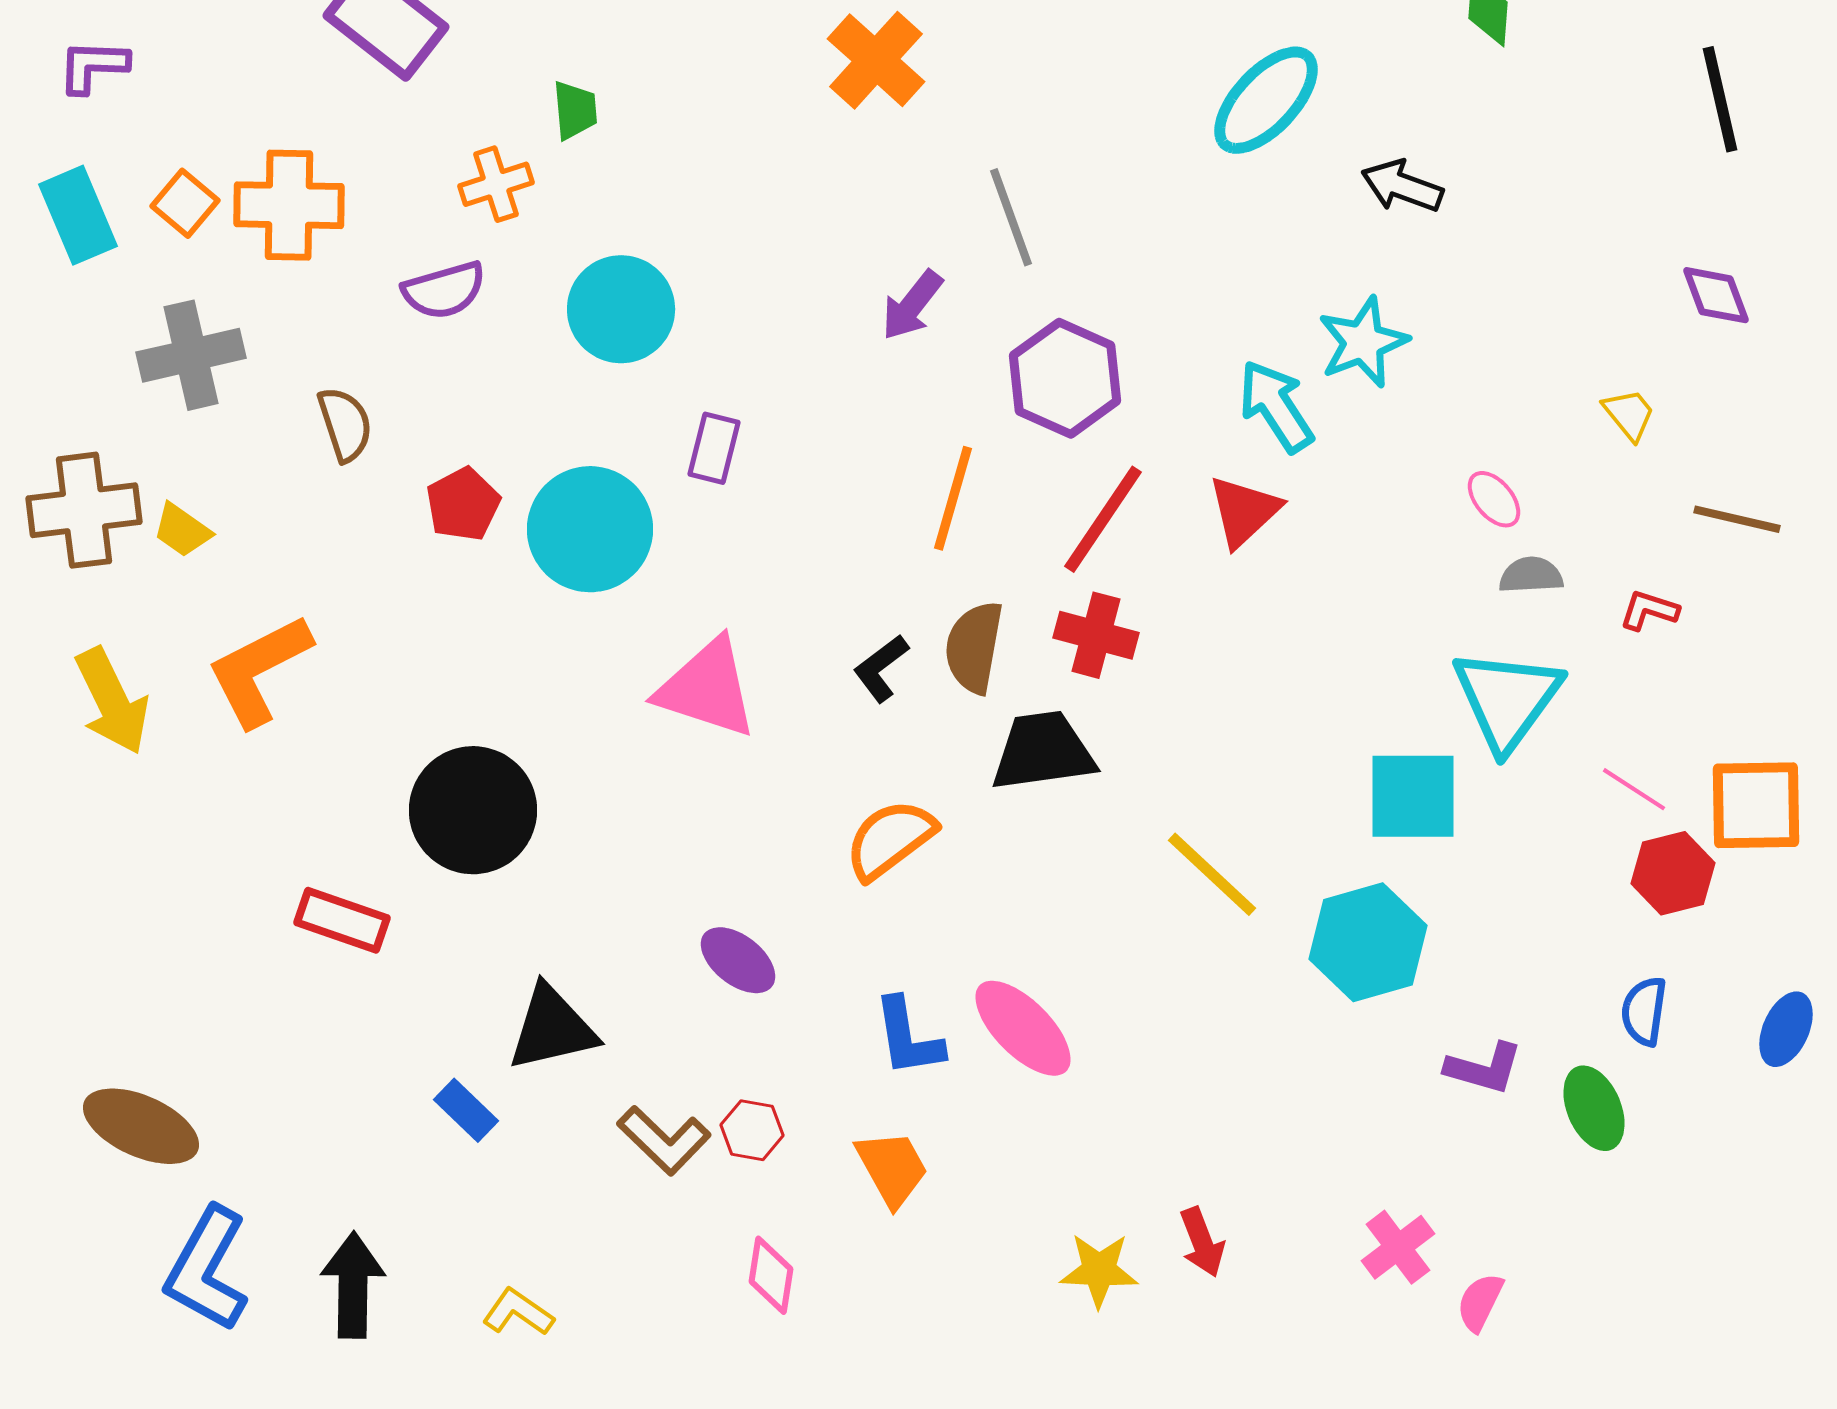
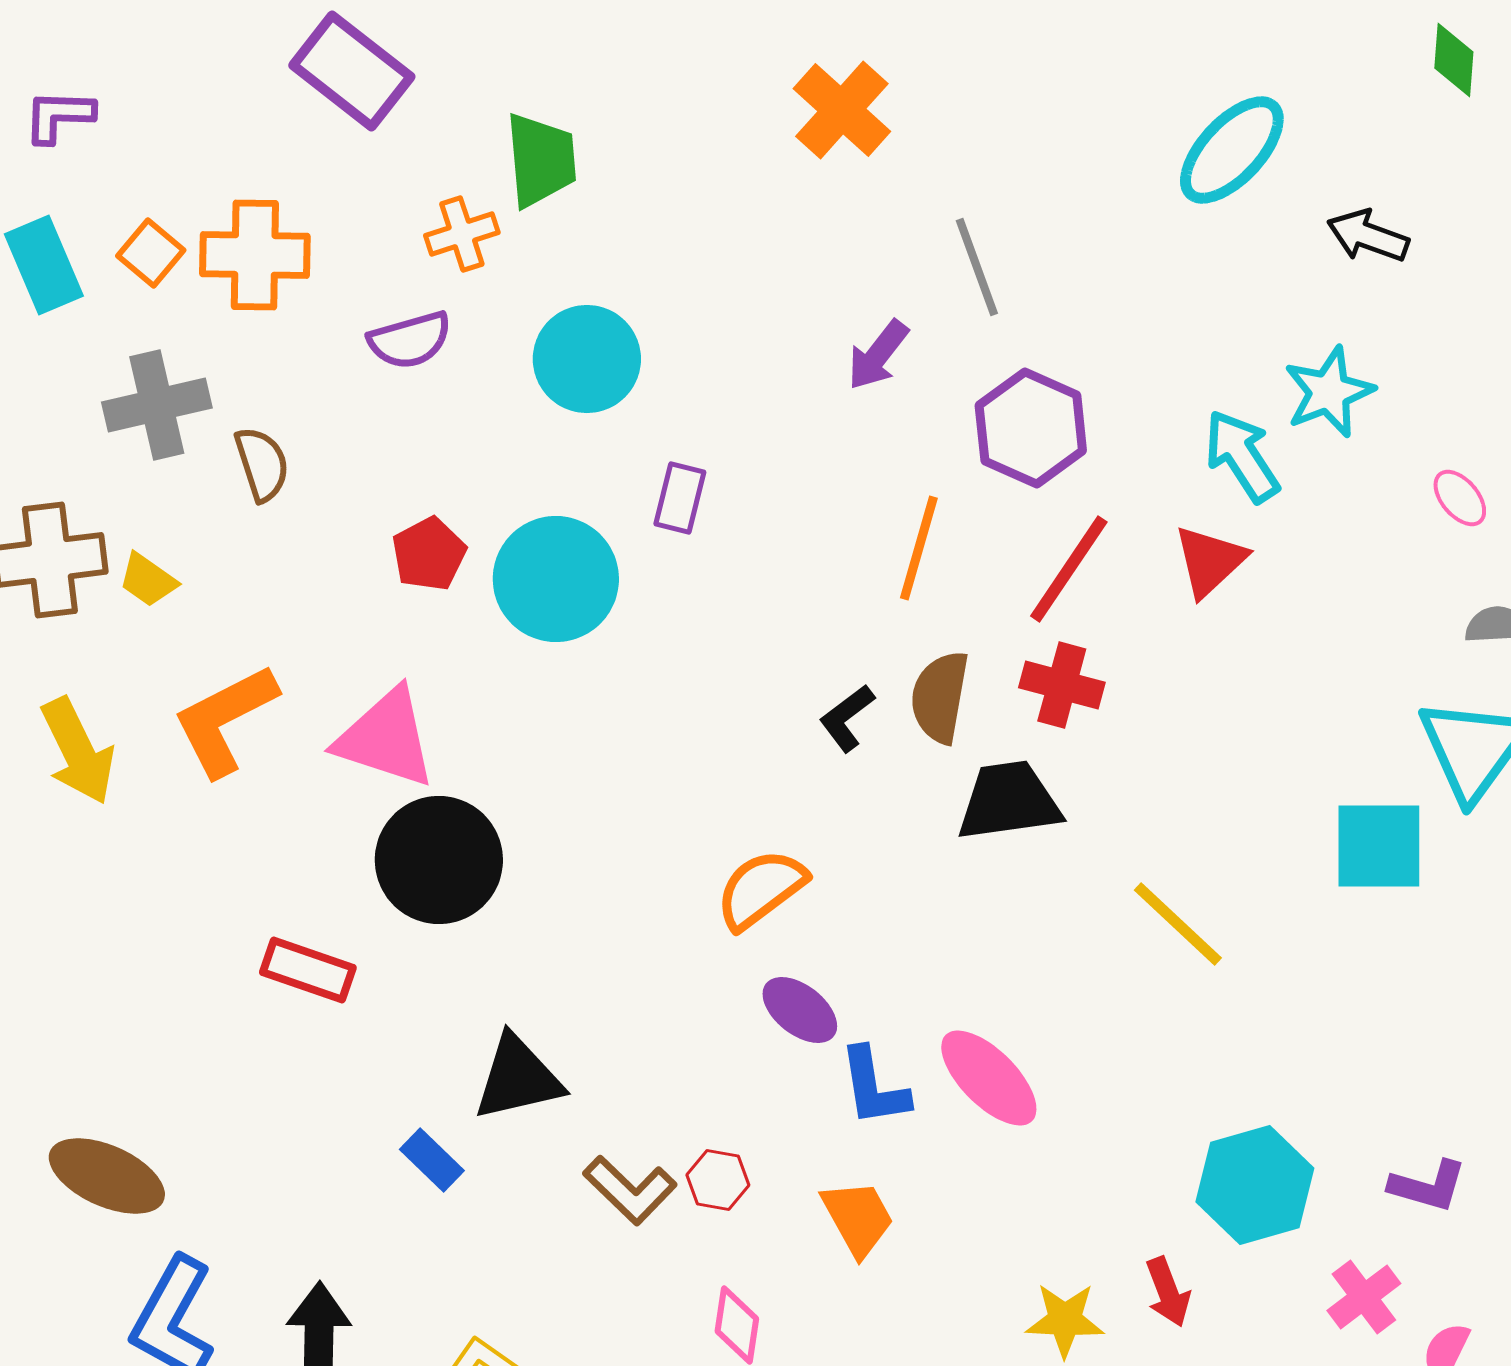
green trapezoid: (575, 110) -> (541, 160), size x1.6
brown semicircle: (345, 424) -> (262, 464), moved
pink ellipse: (1494, 499) -> (1460, 498), moved
pink triangle: (707, 688) -> (386, 738), moved
orange semicircle: (890, 839) -> (761, 889), moved
cyan hexagon: (1368, 942) -> (1255, 1185), moved
purple ellipse: (738, 960) -> (800, 1010), moved
purple L-shape: (1484, 1068) -> (1428, 1186), moved

